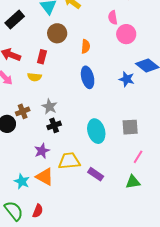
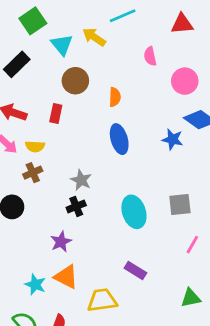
pink circle: (126, 34) -> (185, 81), moved
yellow semicircle: (35, 77) -> (35, 146), moved
gray star: (49, 107) -> (81, 180), moved
brown cross: (23, 111) -> (33, 173), moved
yellow trapezoid: (69, 161) -> (102, 300), moved
green triangle: (133, 182) -> (191, 298), moved

